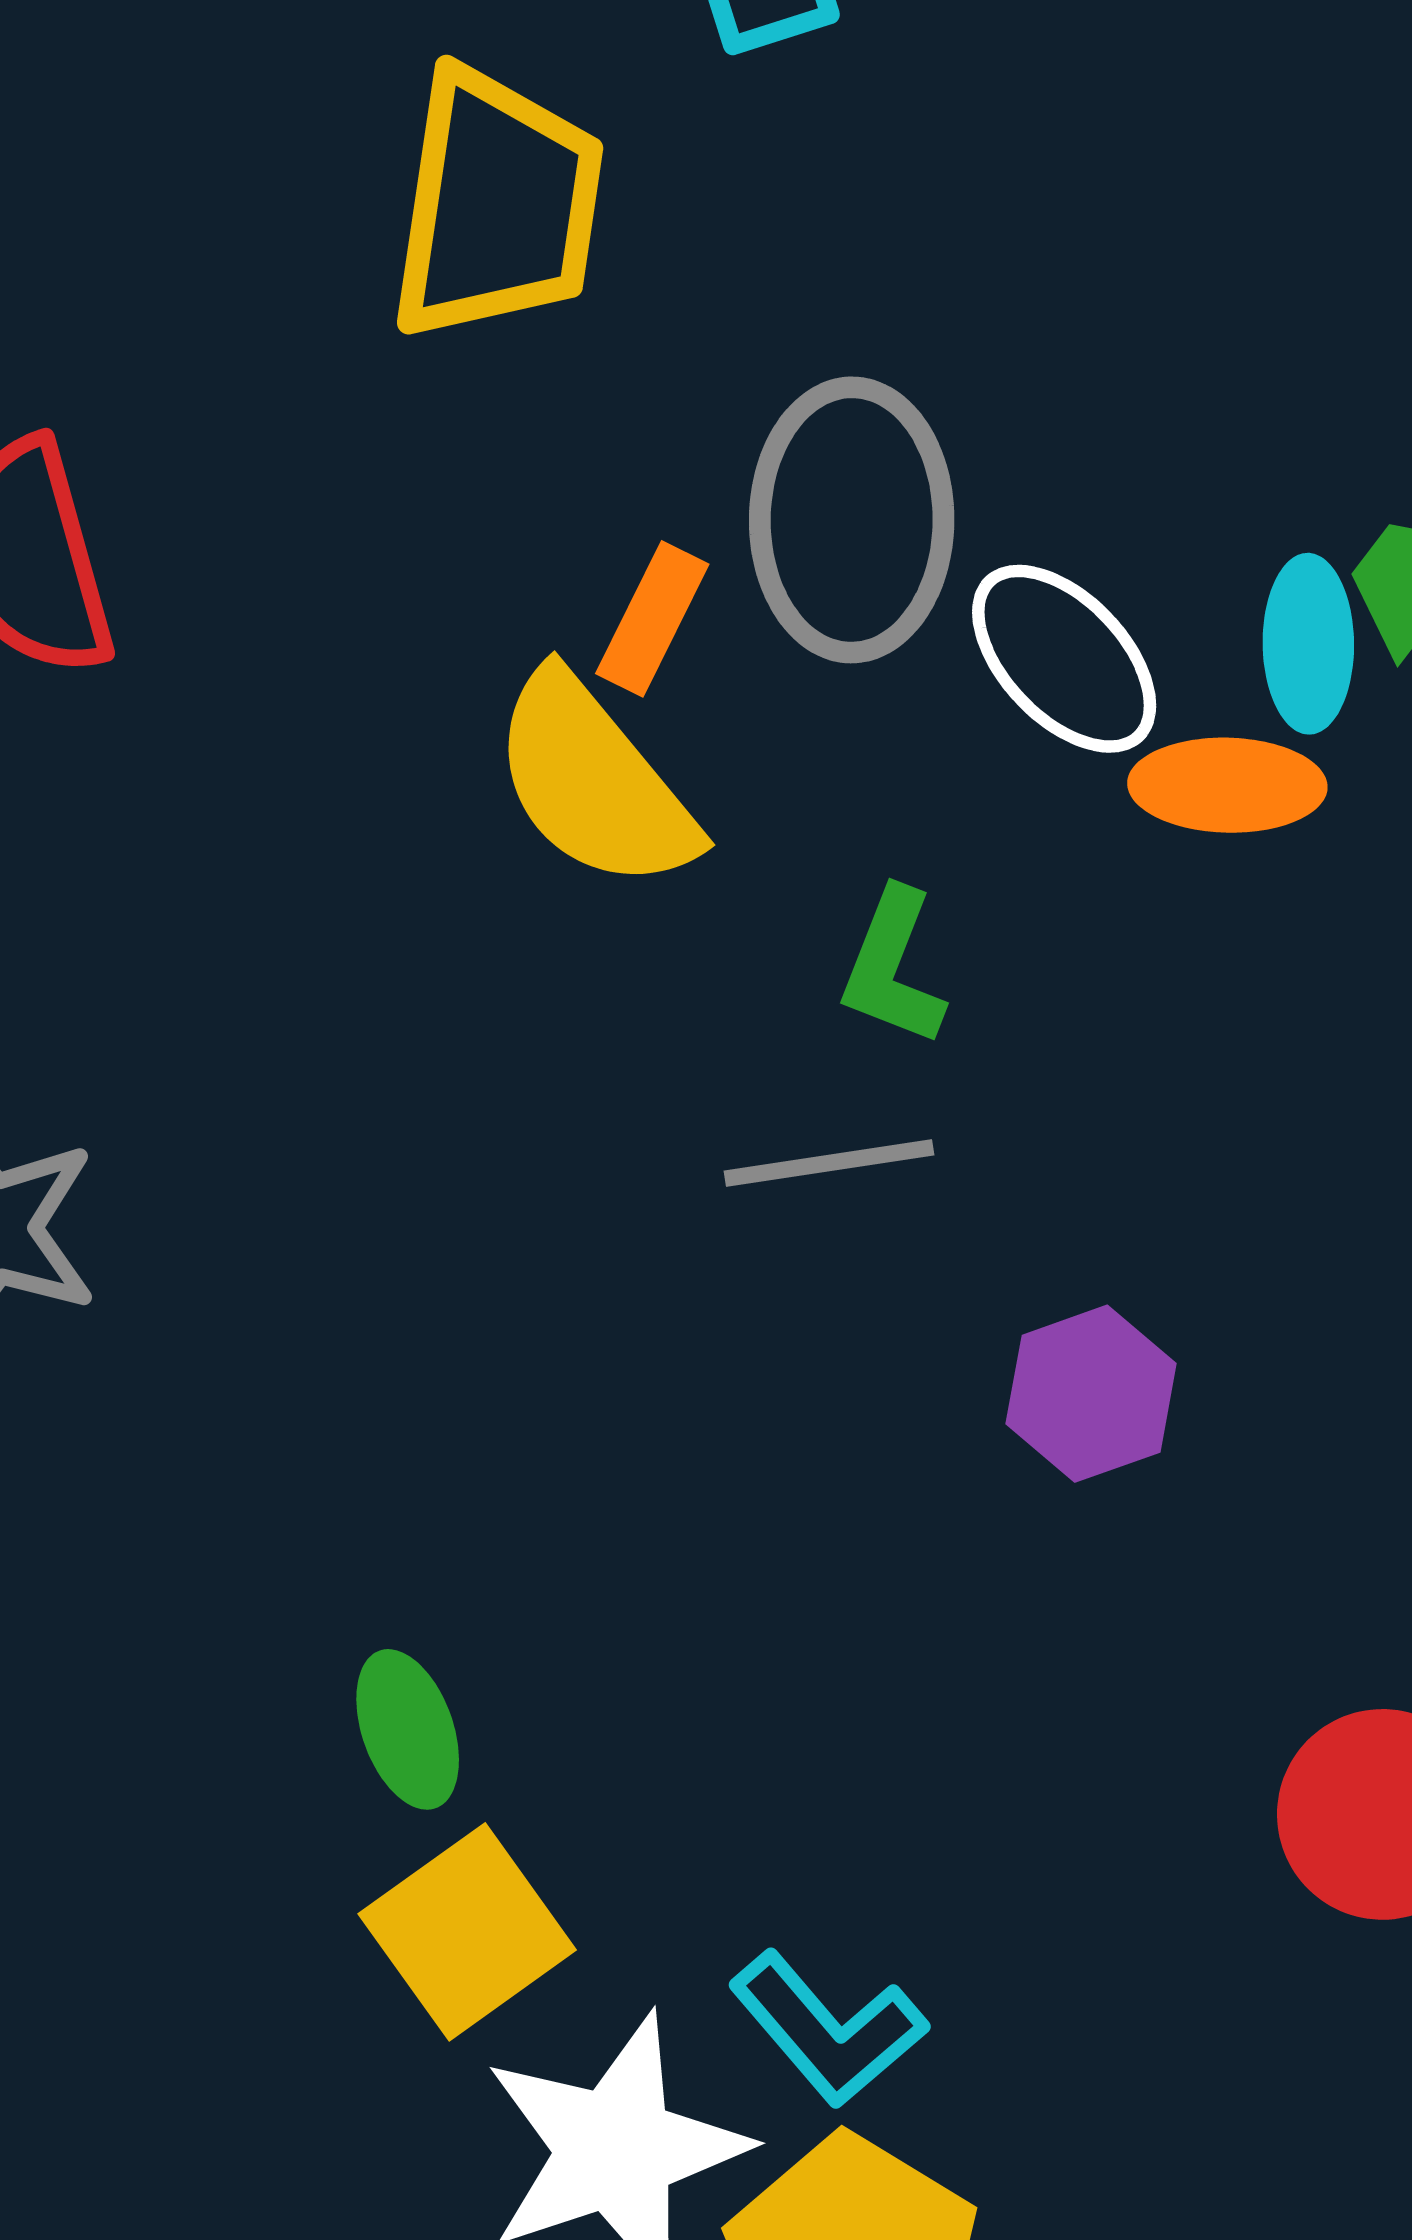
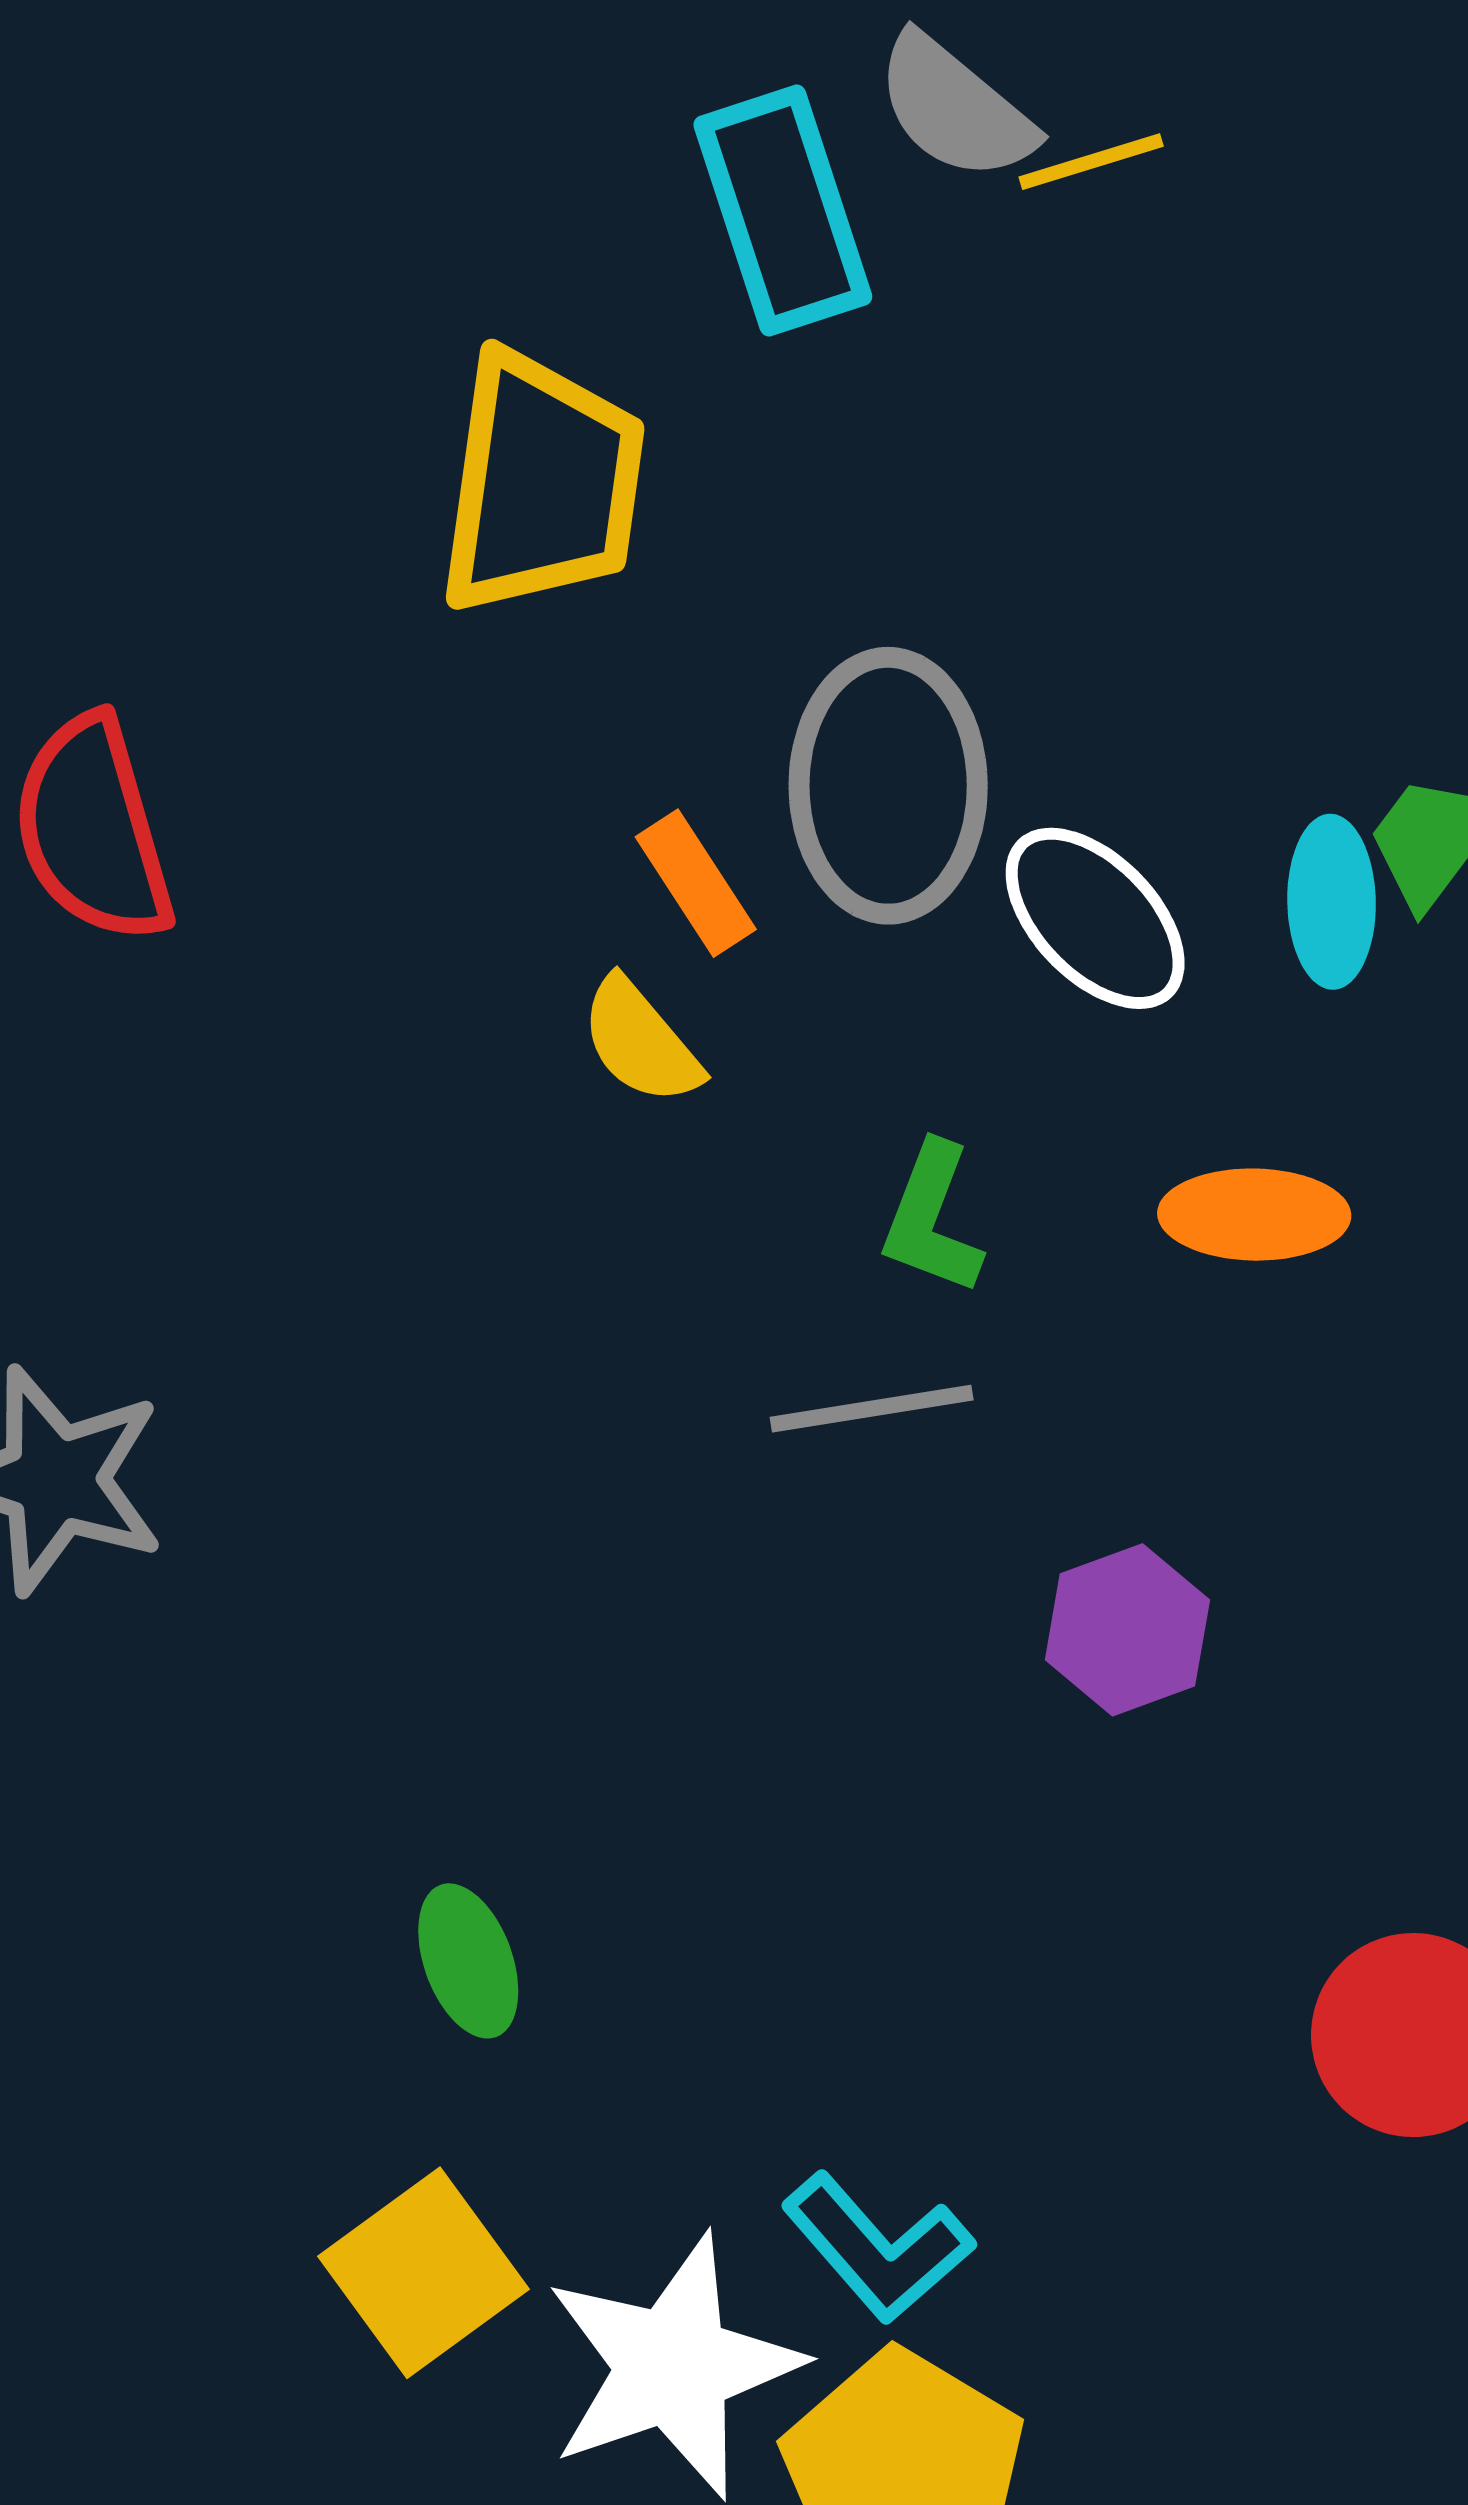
orange rectangle: (652, 619) -> (696, 883), turned -59
yellow semicircle: (594, 782) -> (641, 1042), size x0.6
orange ellipse: (1227, 785) -> (1254, 1215), moved
yellow square: (467, 1932) -> (423, 2273), moved

